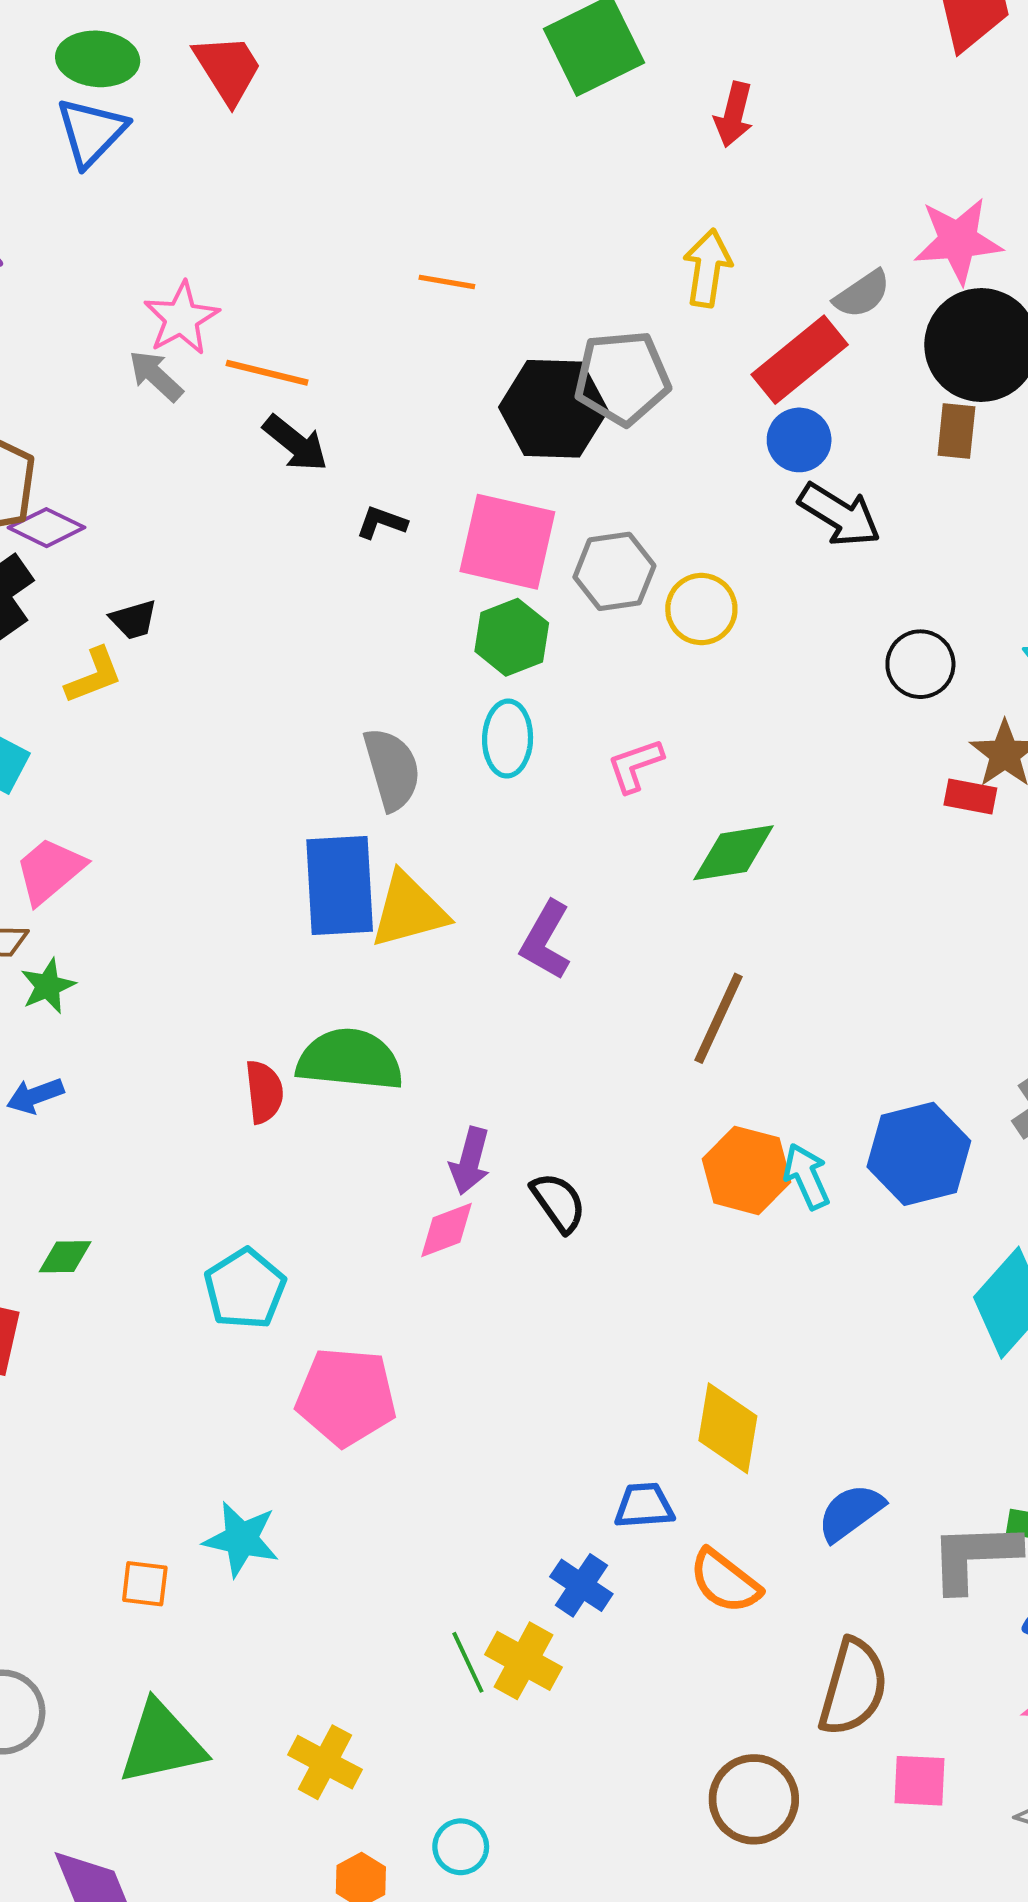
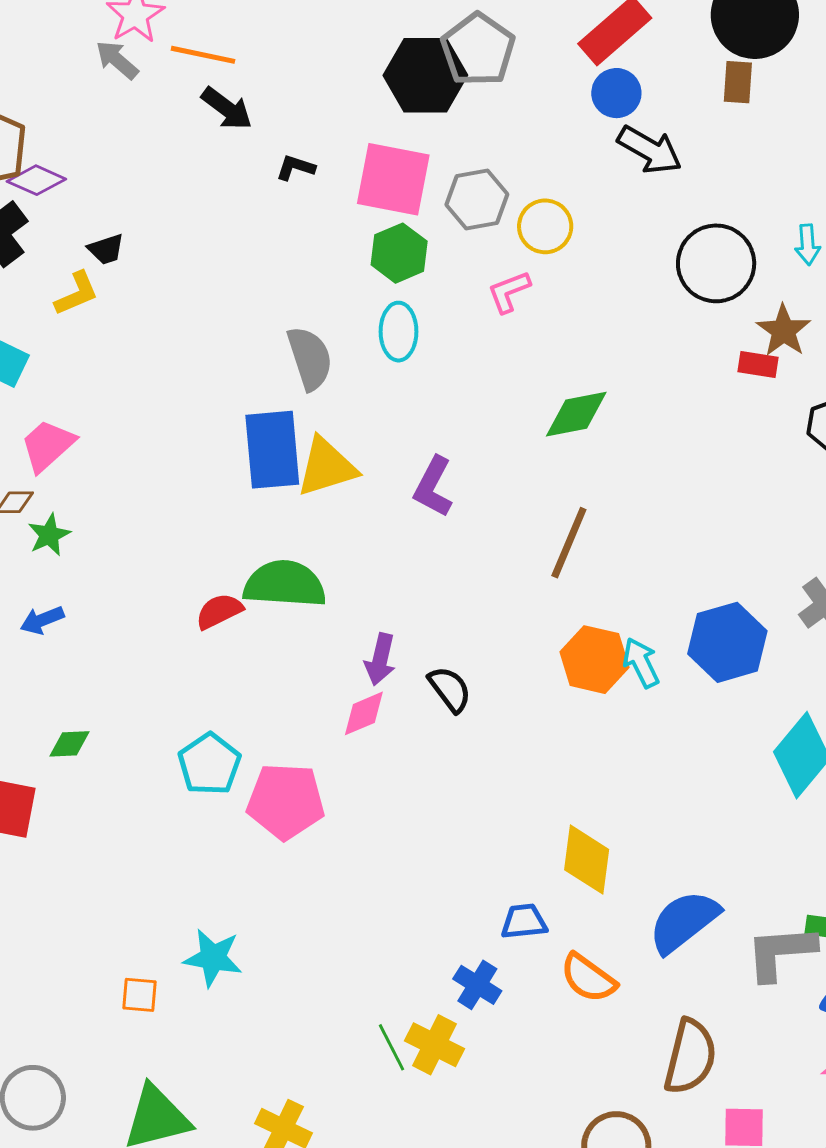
gray pentagon: (622, 378) -> (478, 50), turned -30
black circle: (920, 664) -> (716, 263), size x1.5
pink L-shape: (635, 765) -> (509, 292), moved
red semicircle: (264, 1092) -> (219, 611), turned -108
pink pentagon: (346, 1397) -> (286, 801), moved
blue semicircle: (851, 1512) -> (684, 922), size x1.4

